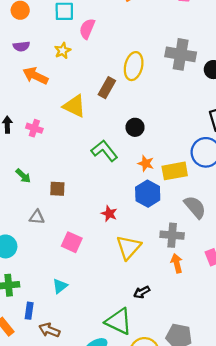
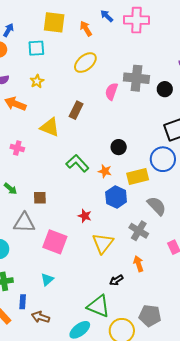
pink semicircle: (87, 29) -> (111, 91), moved
yellow ellipse: (134, 66) -> (85, 63), moved, turned 40
black circle: (135, 127) -> (119, 147), moved
orange star: (146, 163) -> (105, 171), moved
gray triangle: (37, 217) -> (24, 223), size x1.6
gray cross: (172, 235) -> (139, 231), turned 30
pink square: (72, 242) -> (55, 242), size x1.4
orange arrow: (177, 263) -> (139, 264), moved

